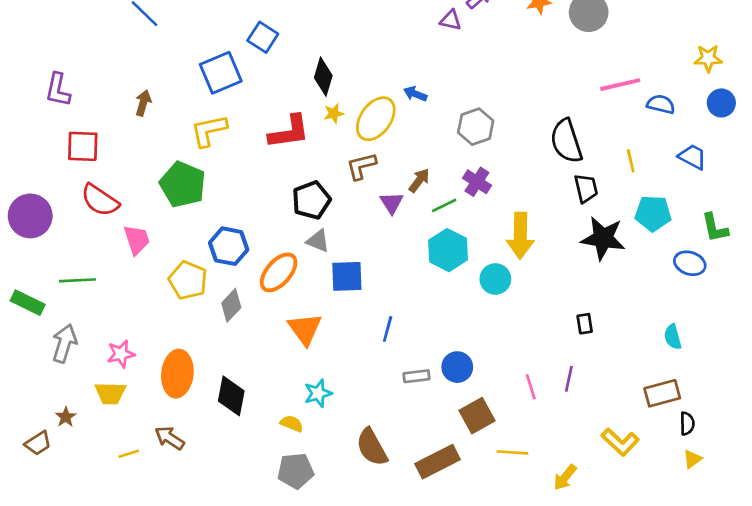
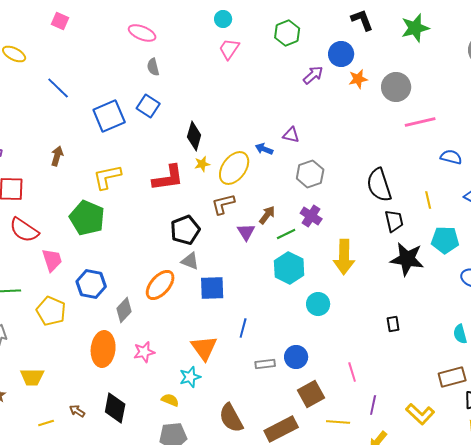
purple triangle: (451, 20) -> (291, 135), moved
blue square: (221, 73) -> (109, 116), moved
pink line: (620, 85) -> (420, 122), moved
blue hexagon: (229, 246) -> (91, 284), moved
cyan circle: (495, 279) -> (318, 304), moved
yellow pentagon: (188, 280) -> (51, 311), moved
orange triangle: (305, 329) -> (204, 348), moved
pink star: (121, 354) -> (144, 352), moved
orange ellipse: (177, 374) -> (103, 349), moved
purple line: (569, 379) -> (373, 405), moved
black diamond: (231, 396) -> (115, 408), moved
brown arrow: (169, 438) -> (77, 411), size x0.7

